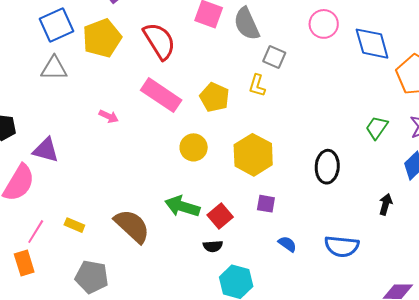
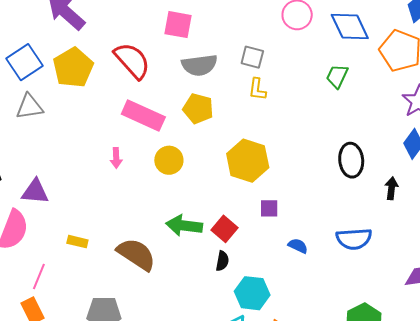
gray semicircle: (247, 24) -> (199, 65), moved, turned -64
yellow L-shape: (257, 85) -> (257, 89), moved
pink arrow: (109, 116) -> (116, 158), moved, turned 72
green trapezoid: (377, 128) -> (337, 76), moved
yellow circle: (194, 147) -> (169, 160), moved
black ellipse: (327, 167) -> (351, 160), moved
yellow rectangle: (74, 225) -> (77, 242), moved
black semicircle: (213, 246) -> (222, 261), turned -66

